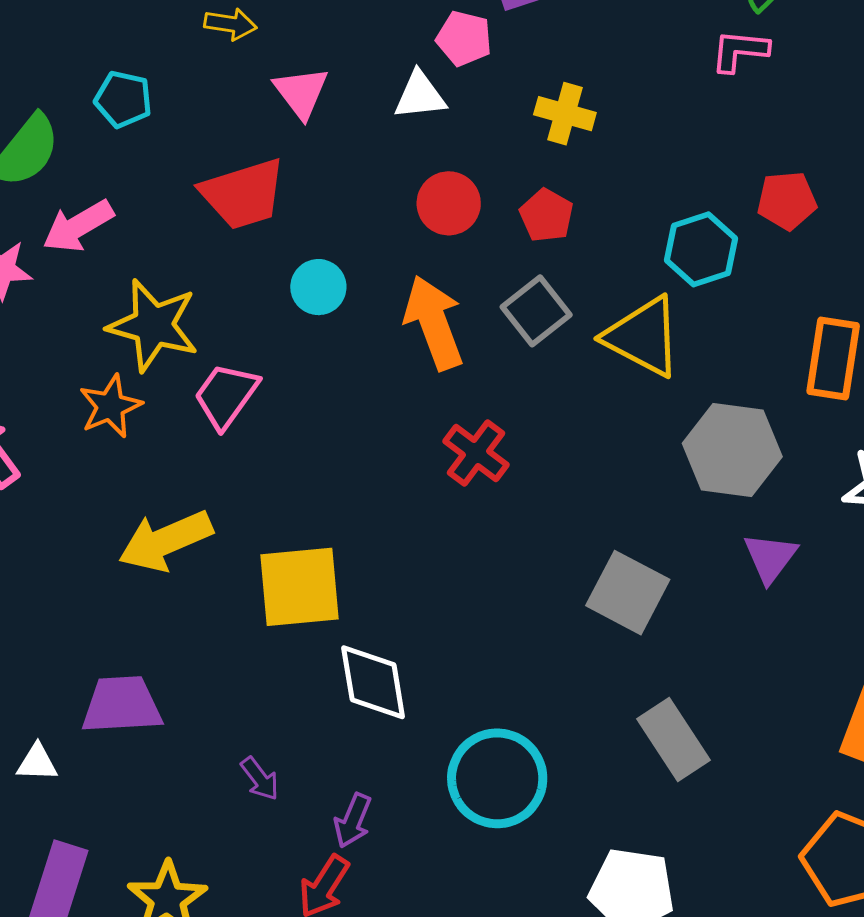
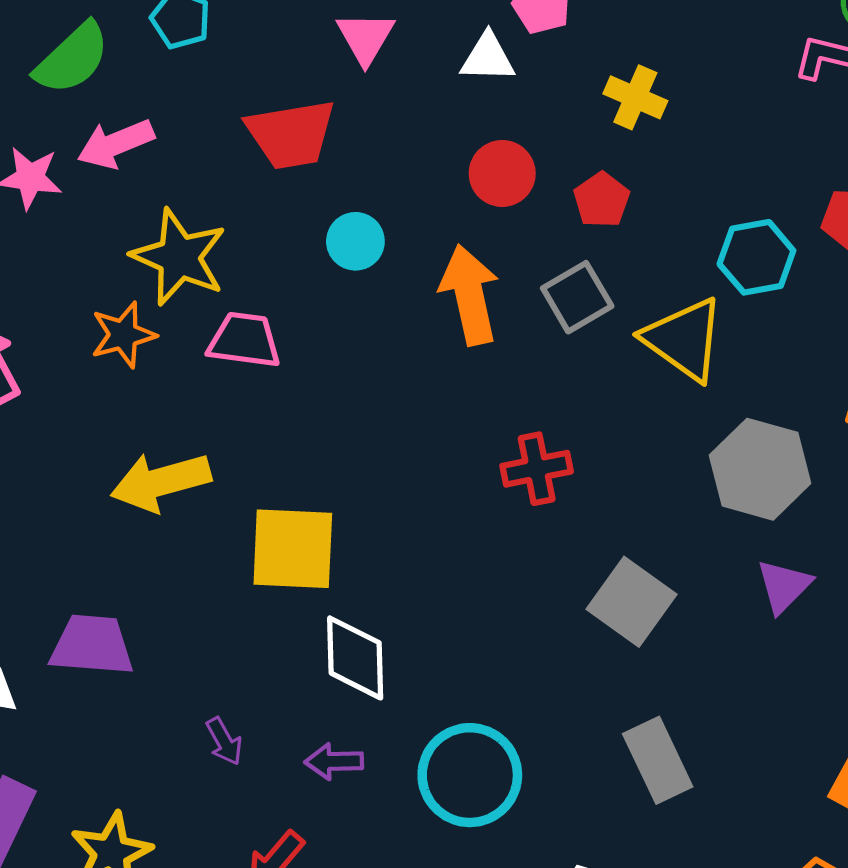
pink trapezoid: (226, 396) -> (244, 340), turned 54
red cross: (476, 453) -> (537, 469), moved, turned 34
purple arrow: (353, 821) -> (334, 761), moved, turned 58

